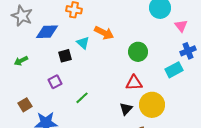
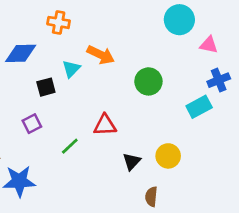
pink triangle: (181, 26) -> (209, 45), turned -40
cyan triangle: (83, 43) -> (71, 69), turned 32
red triangle: (134, 83) -> (105, 125), moved
yellow circle: (152, 105) -> (168, 156), size x0.7

